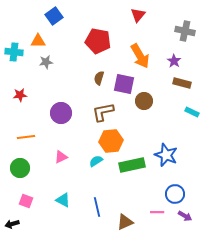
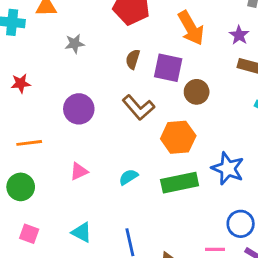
gray star: (46, 62) -> (75, 44), moved
brown L-shape: (103, 112) -> (138, 107), turned -120
orange hexagon: (111, 141) -> (178, 137), moved

